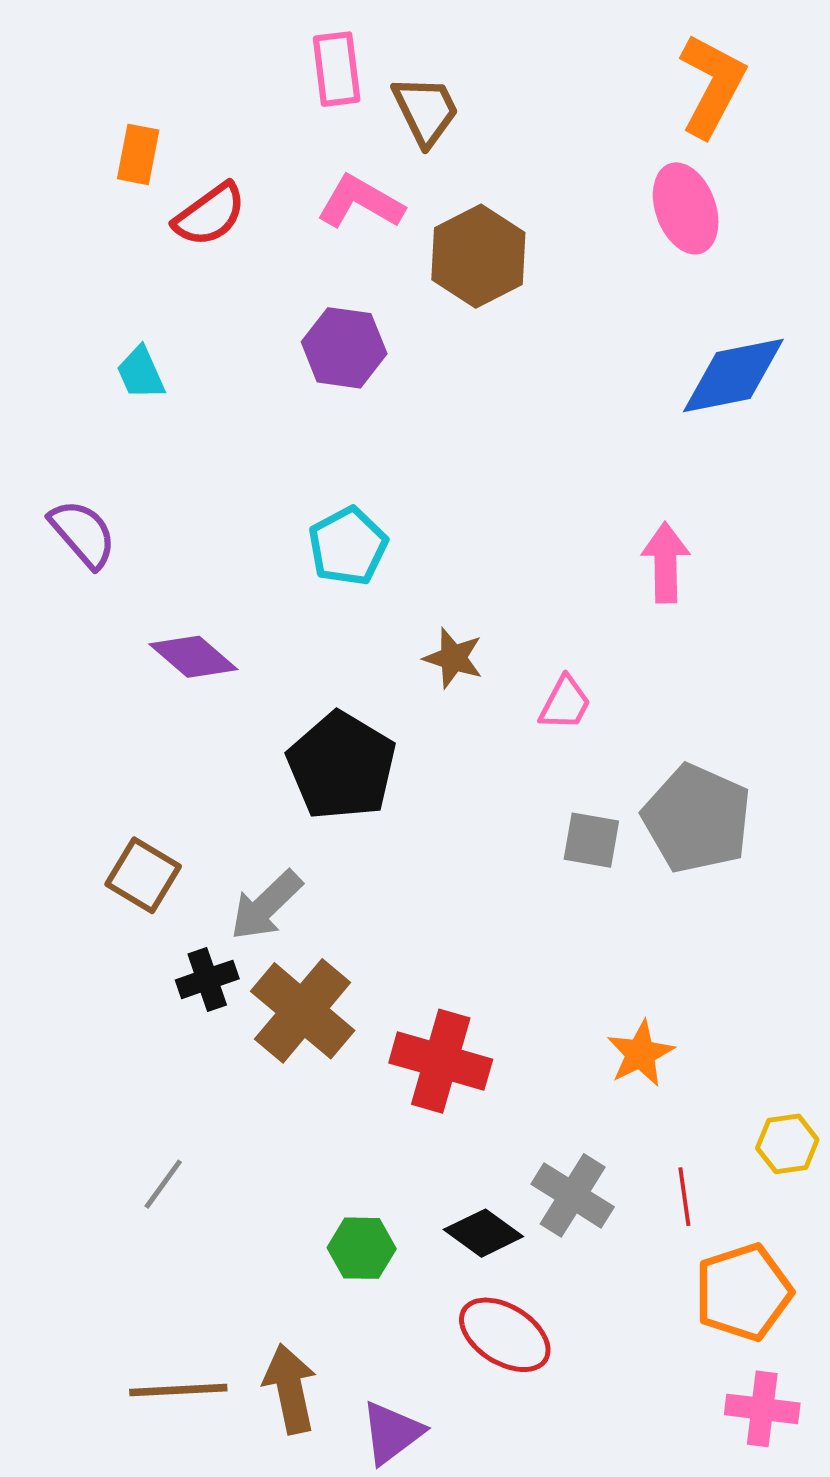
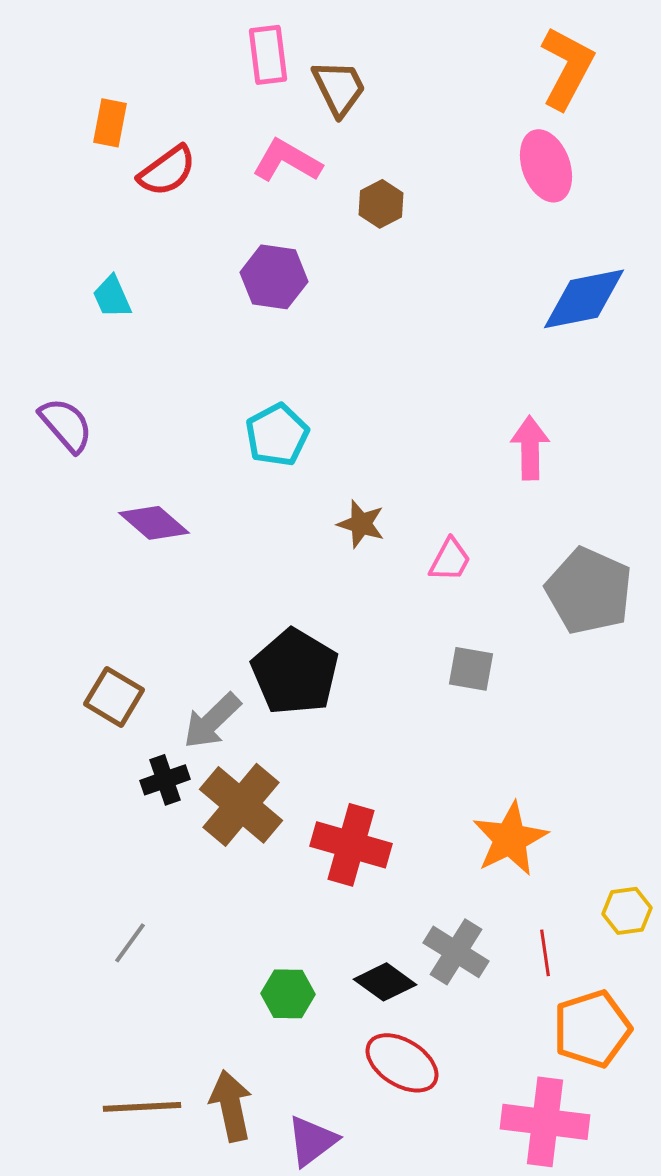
brown hexagon: (478, 256) -> (381, 204), size x0.6
black pentagon: (342, 766) -> (295, 672), moved
gray pentagon: (697, 819) -> (589, 591), moved
orange star: (640, 1054) -> (510, 839), size x1.4
pink cross: (762, 1409) -> (545, 1122), moved, size x1.5

